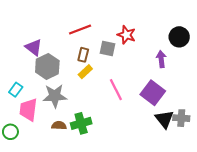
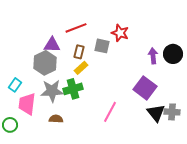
black circle: (179, 37) -> (173, 54), moved
purple triangle: (34, 47) -> (52, 45), moved, turned -36
pink line: (116, 90) -> (110, 112), moved, turned 55
green cross: (81, 123) -> (73, 89), moved

